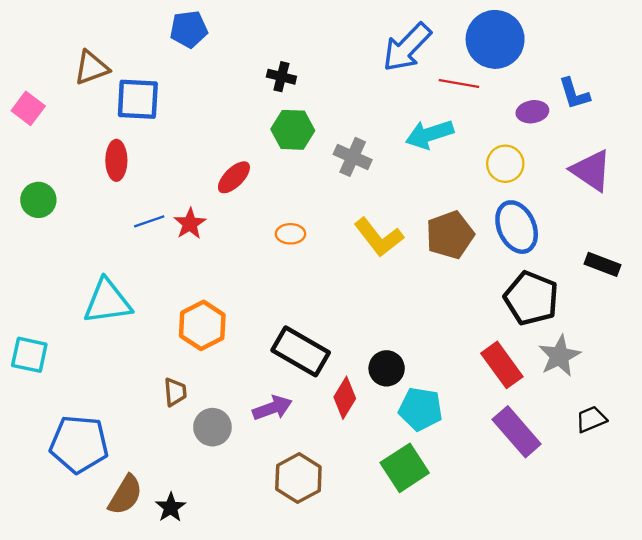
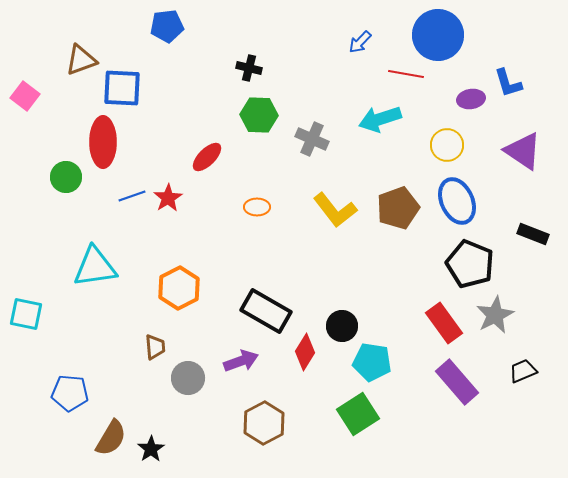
blue arrow: (407, 47) -> (360, 42), size x0.5
red ellipse: (116, 160) -> (103, 142), size x1.4
green circle: (38, 200) -> (66, 177), moved
blue pentagon: (79, 444) -> (70, 393), size x0.7

